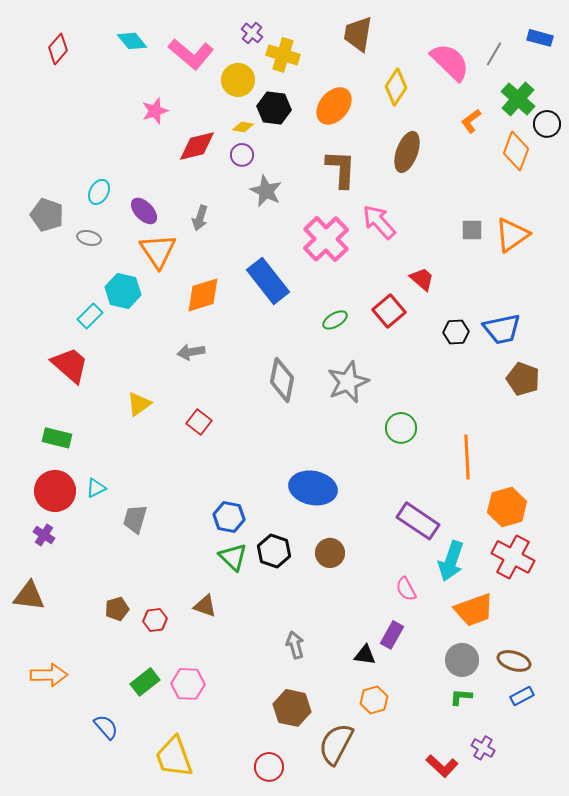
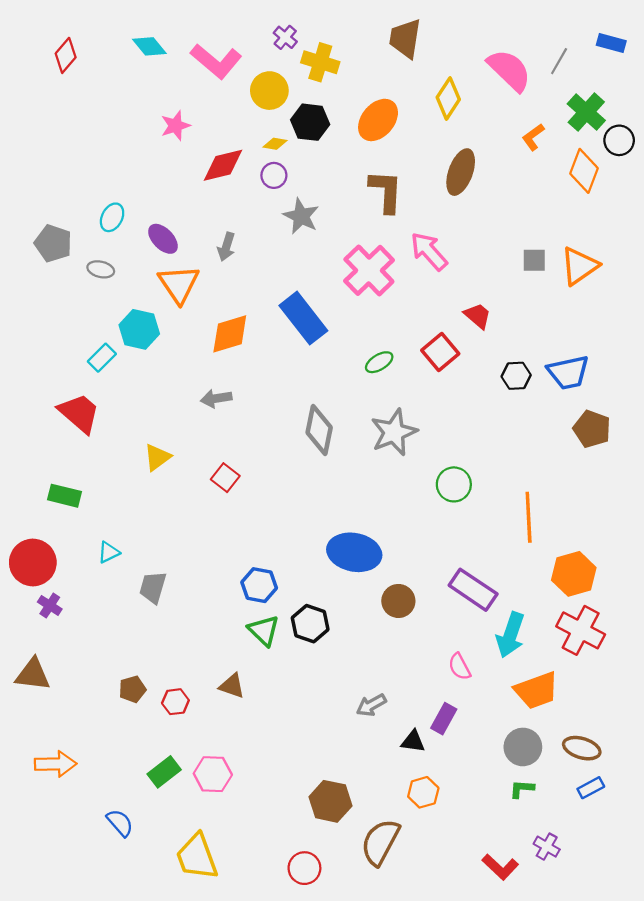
red circle: (55, 491) -> (33, 563), moved
brown circle: (330, 553) -> (398, 601), moved
gray arrow: (295, 645) -> (371, 705), moved, turned -104

